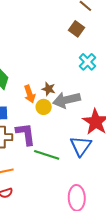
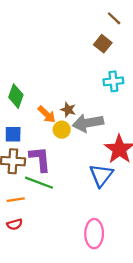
cyan cross: (87, 62) -> (113, 81), turned 36
orange arrow: (30, 94) -> (47, 114), turned -30
green line: (47, 155) -> (39, 183), moved

